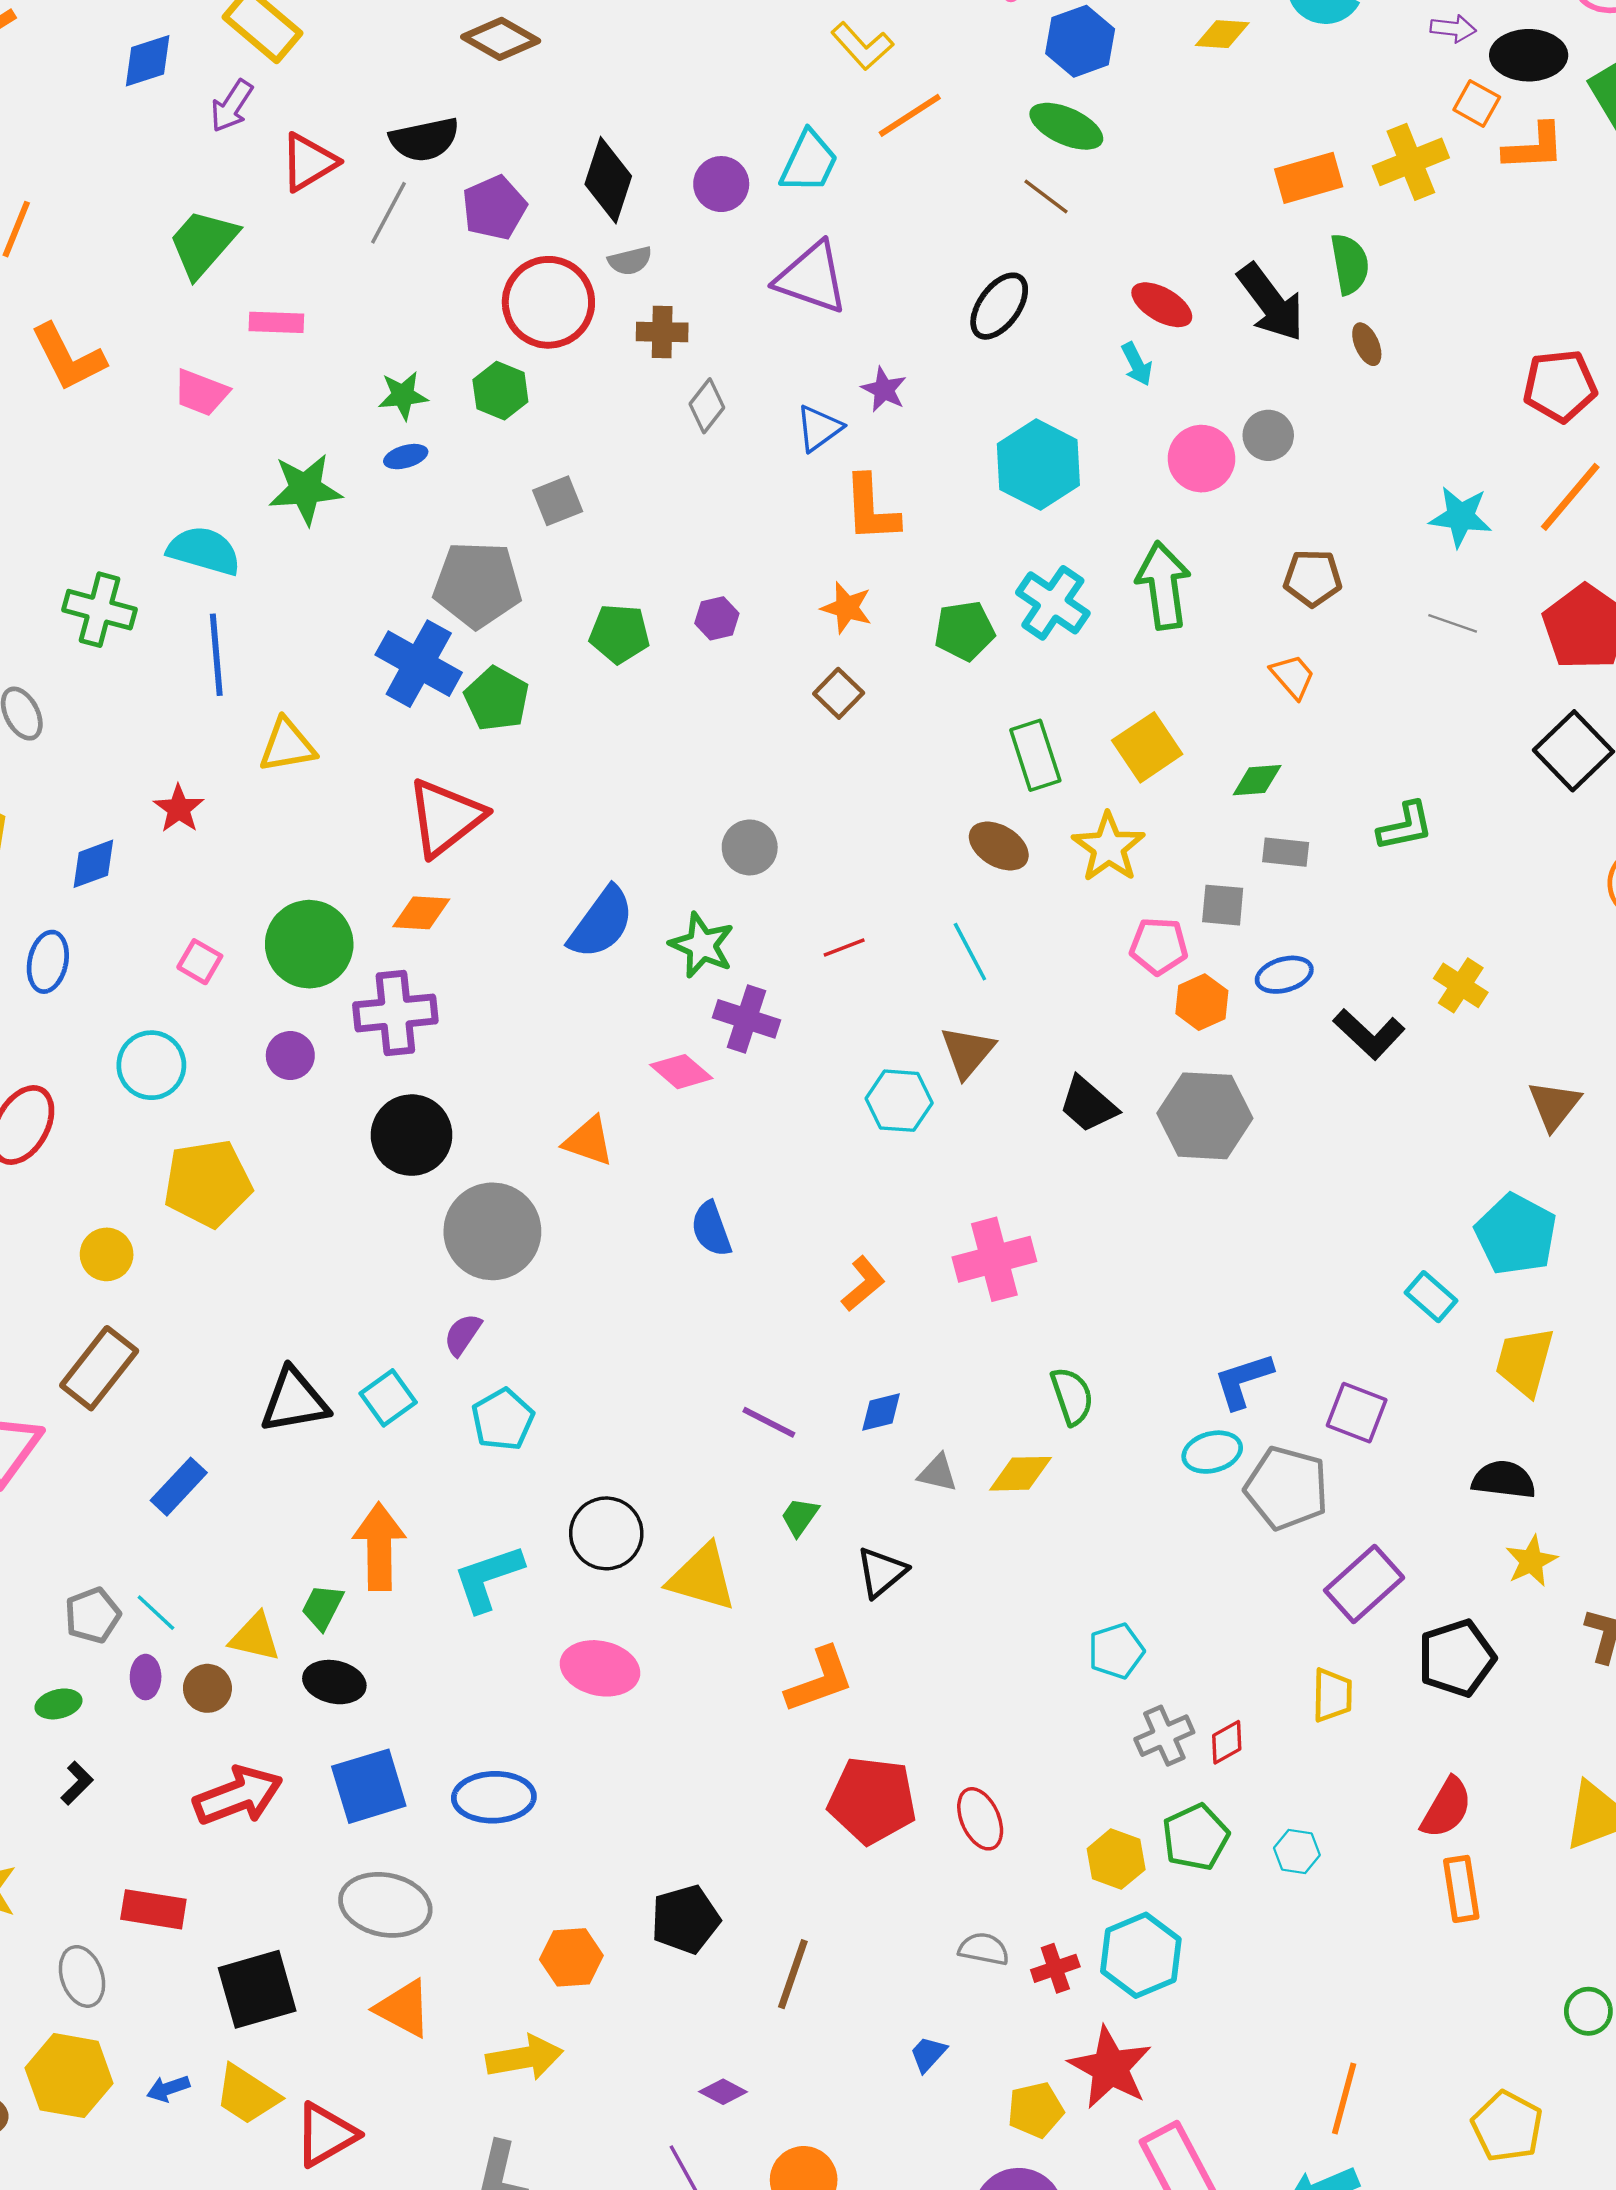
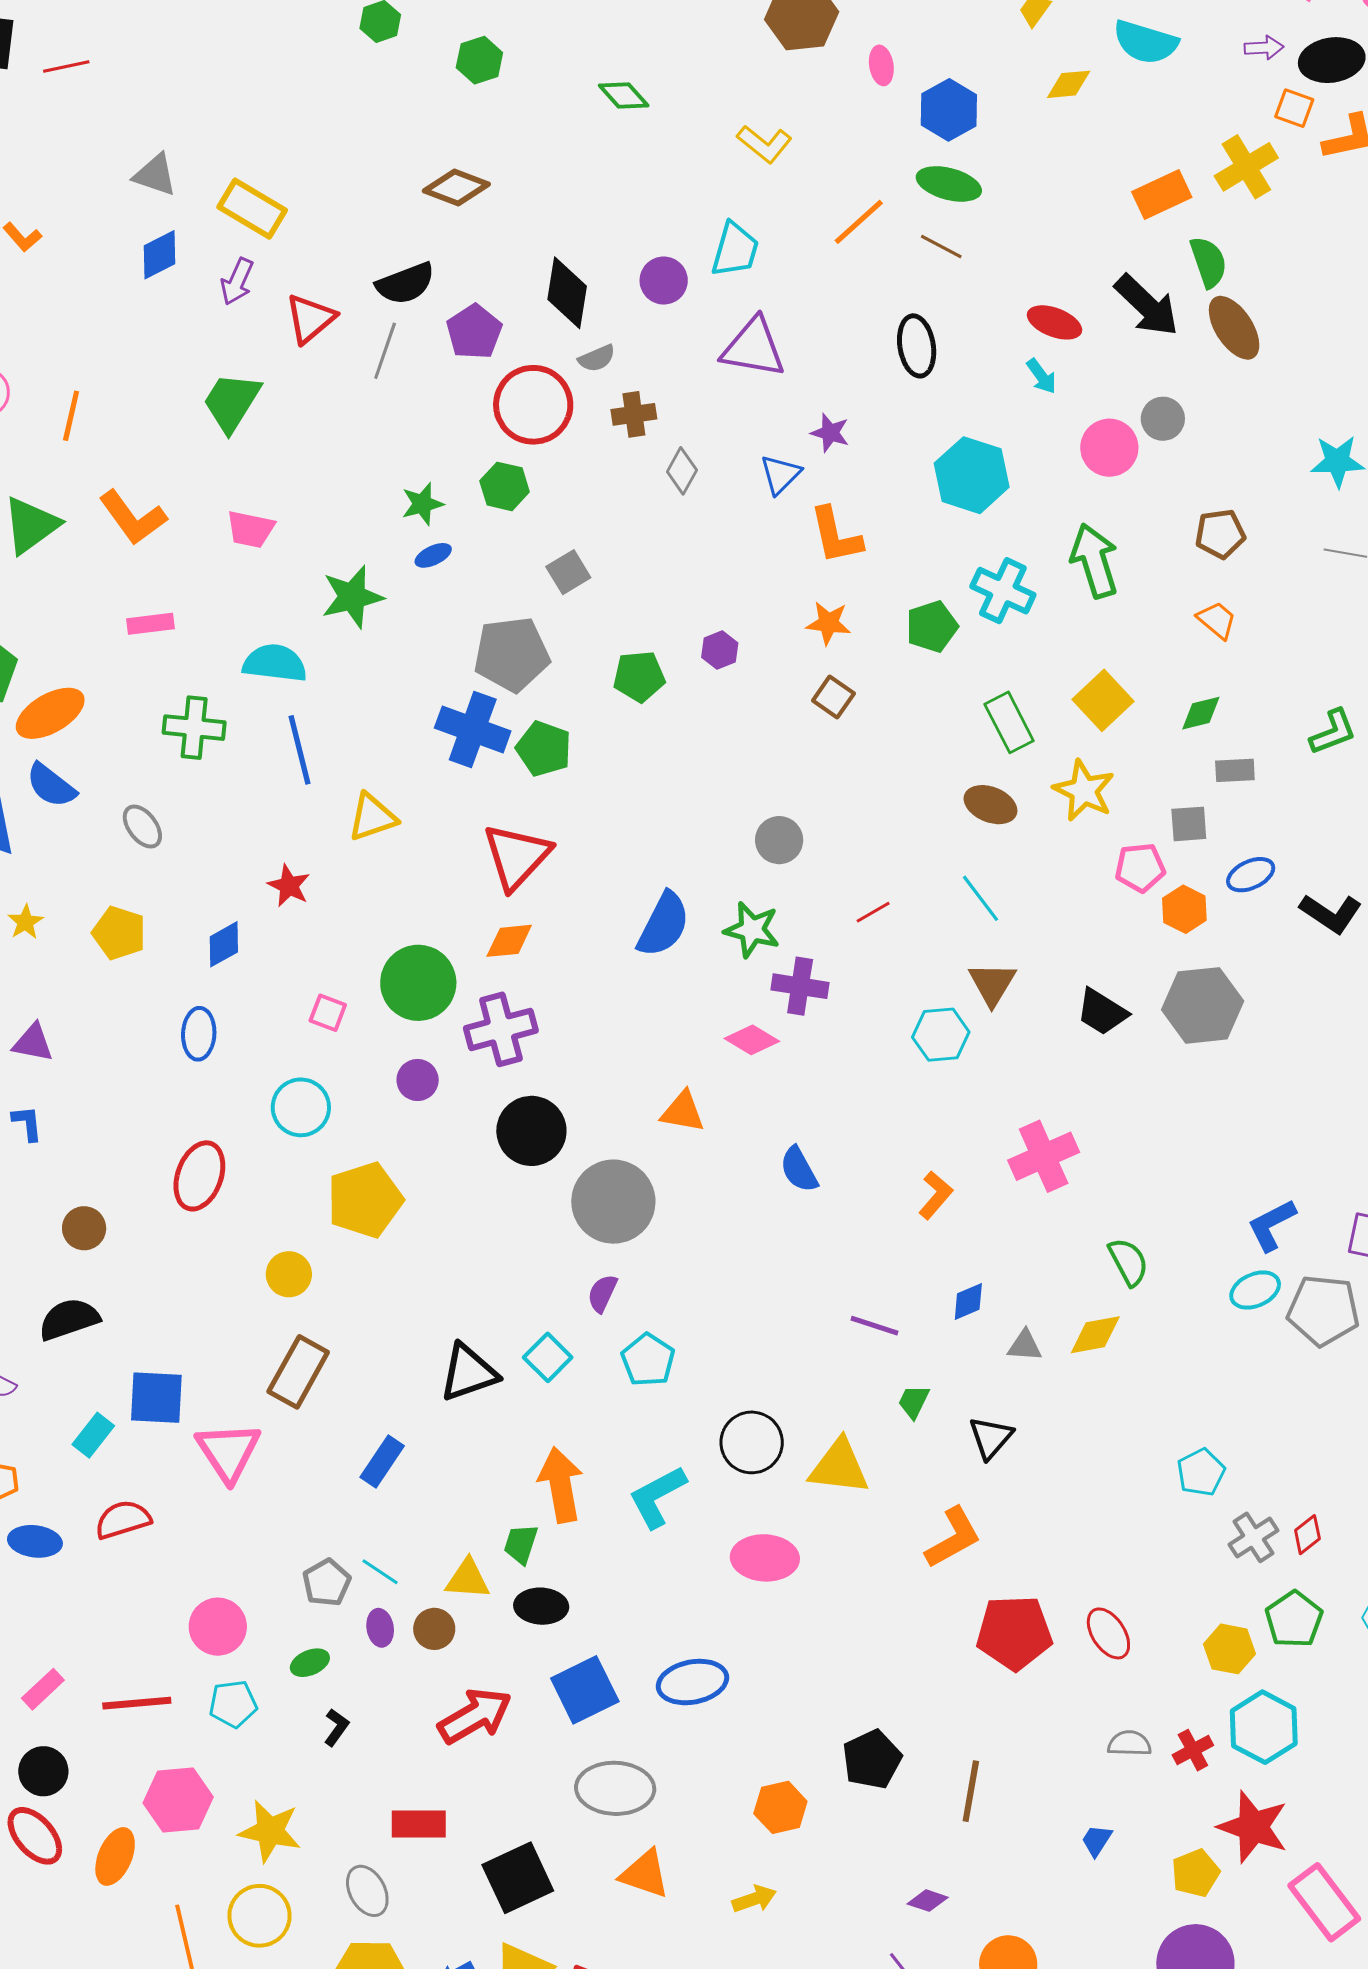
orange line: (910, 115) -> (859, 222), moved
black ellipse: (999, 306) -> (917, 346), turned -36
pink rectangle: (276, 322) -> (150, 624), moved
brown ellipse: (1367, 344) -> (1234, 328), size x1.8
yellow arrow: (524, 2058) -> (754, 1899), size x0.7

